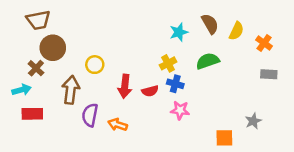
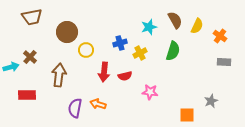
brown circle: (53, 48) -> (67, 32), moved
green semicircle: (208, 61) -> (173, 51), turned 126
yellow circle: (95, 65) -> (86, 50), moved
blue cross: (175, 84) -> (120, 43), moved, turned -32
cyan arrow: (22, 90) -> (11, 67), moved
purple semicircle: (90, 115) -> (75, 108), moved

